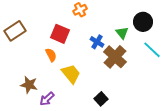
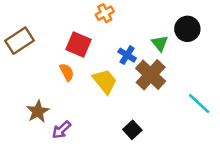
cyan line: (152, 50) -> (199, 104), moved
yellow trapezoid: (71, 74) -> (105, 81), moved
brown star: (29, 85) -> (38, 111), turned 30

